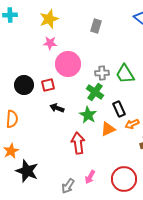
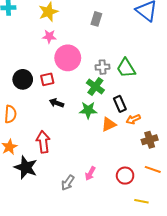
green star: (88, 115) -> (88, 110), turned -30
red arrow: (78, 143) -> (43, 142), moved
red circle: (124, 179) -> (125, 176), size x0.7

